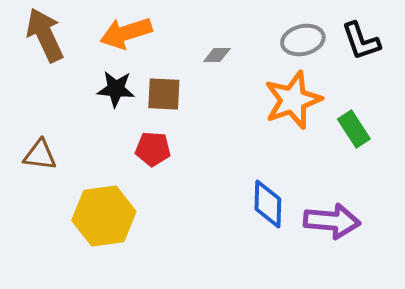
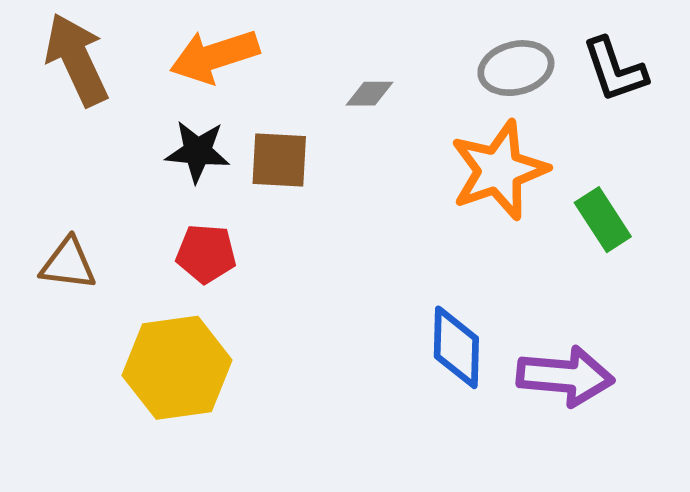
red pentagon: (153, 149) -> (206, 254), moved

